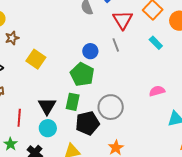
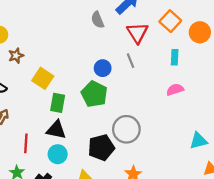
cyan rectangle: (156, 43) -> (175, 57), turned 48
pink semicircle: (157, 91) -> (175, 90), moved
green rectangle: (73, 102) -> (58, 103), moved
black triangle: (47, 106) -> (56, 130), turned -48

